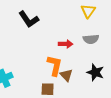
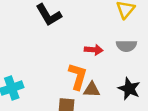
brown triangle: (66, 75) -> (92, 90), turned -48

